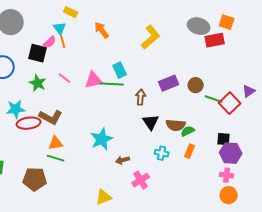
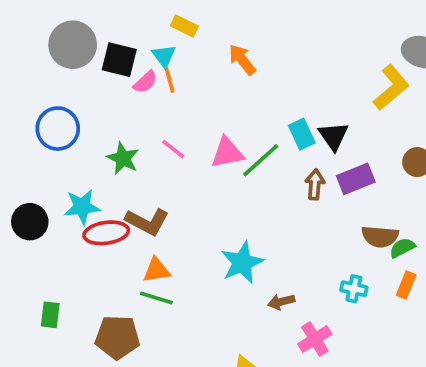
yellow L-shape: (151, 37) -> (391, 88), moved
black square: (38, 53) -> (119, 60), moved
cyan rectangle: (120, 70) -> (302, 134), moved
purple rectangle: (169, 83) -> (356, 179), moved
green line: (112, 84) -> (261, 160), turned -45
black triangle: (151, 122) -> (333, 136), moved

